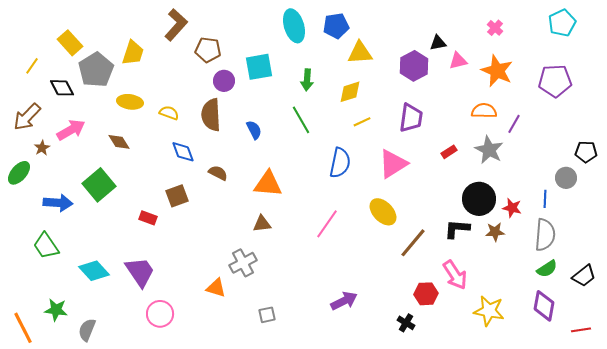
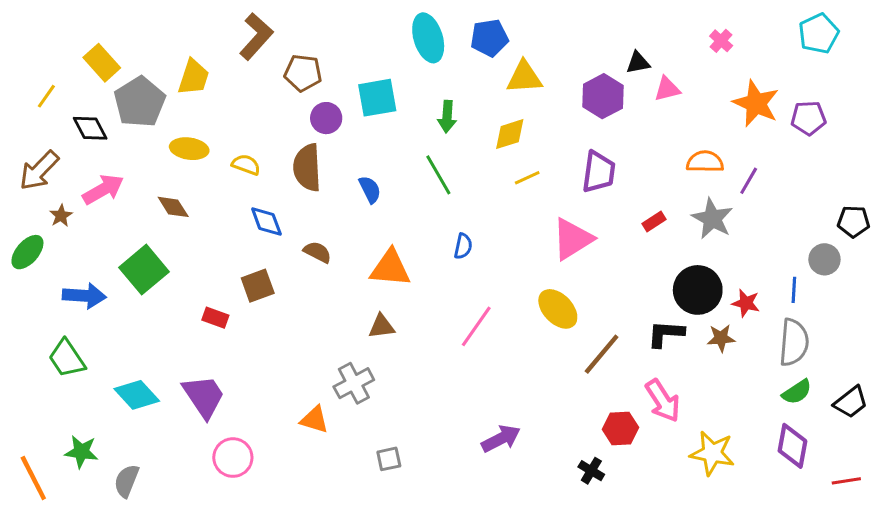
orange star: (497, 71) -> (756, 103), moved
purple pentagon: (555, 81) -> (808, 118), size x0.7
blue semicircle: (340, 163) -> (463, 246), moved, size x0.6

